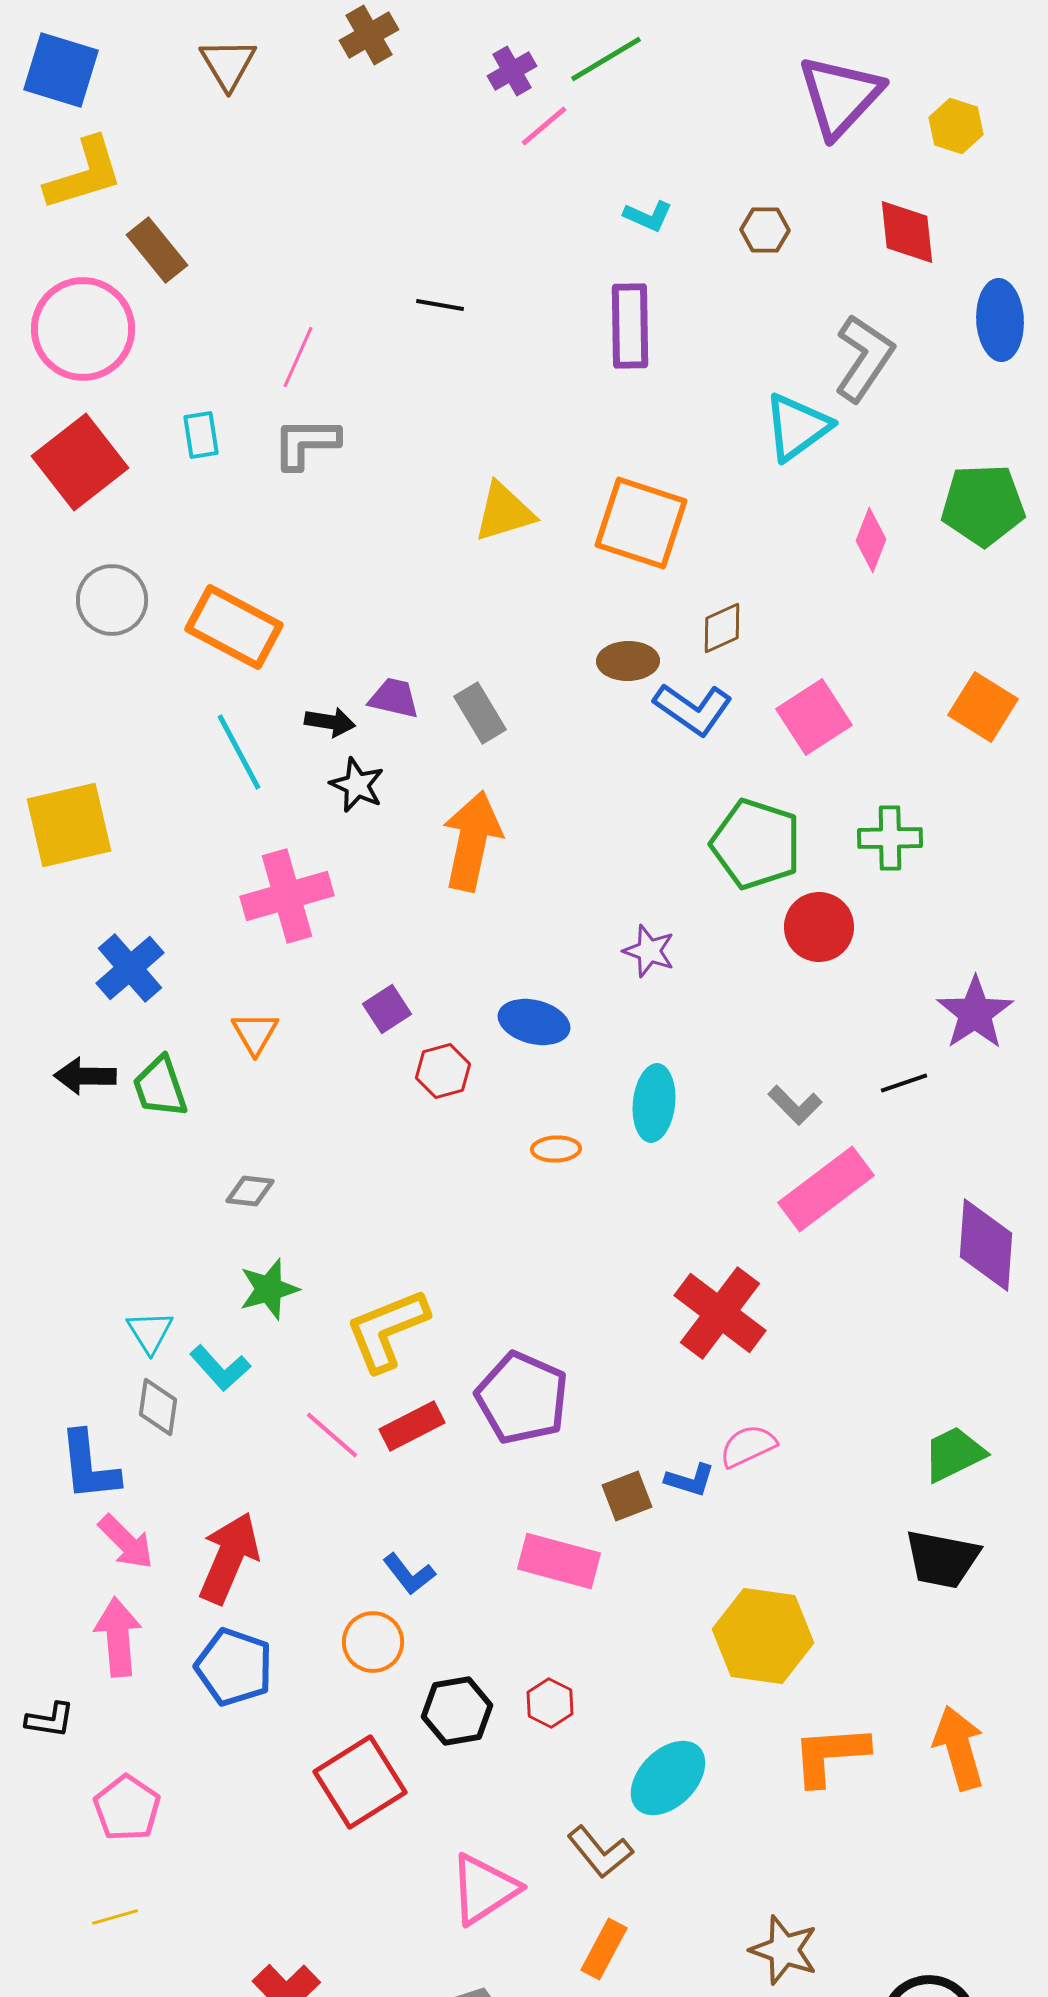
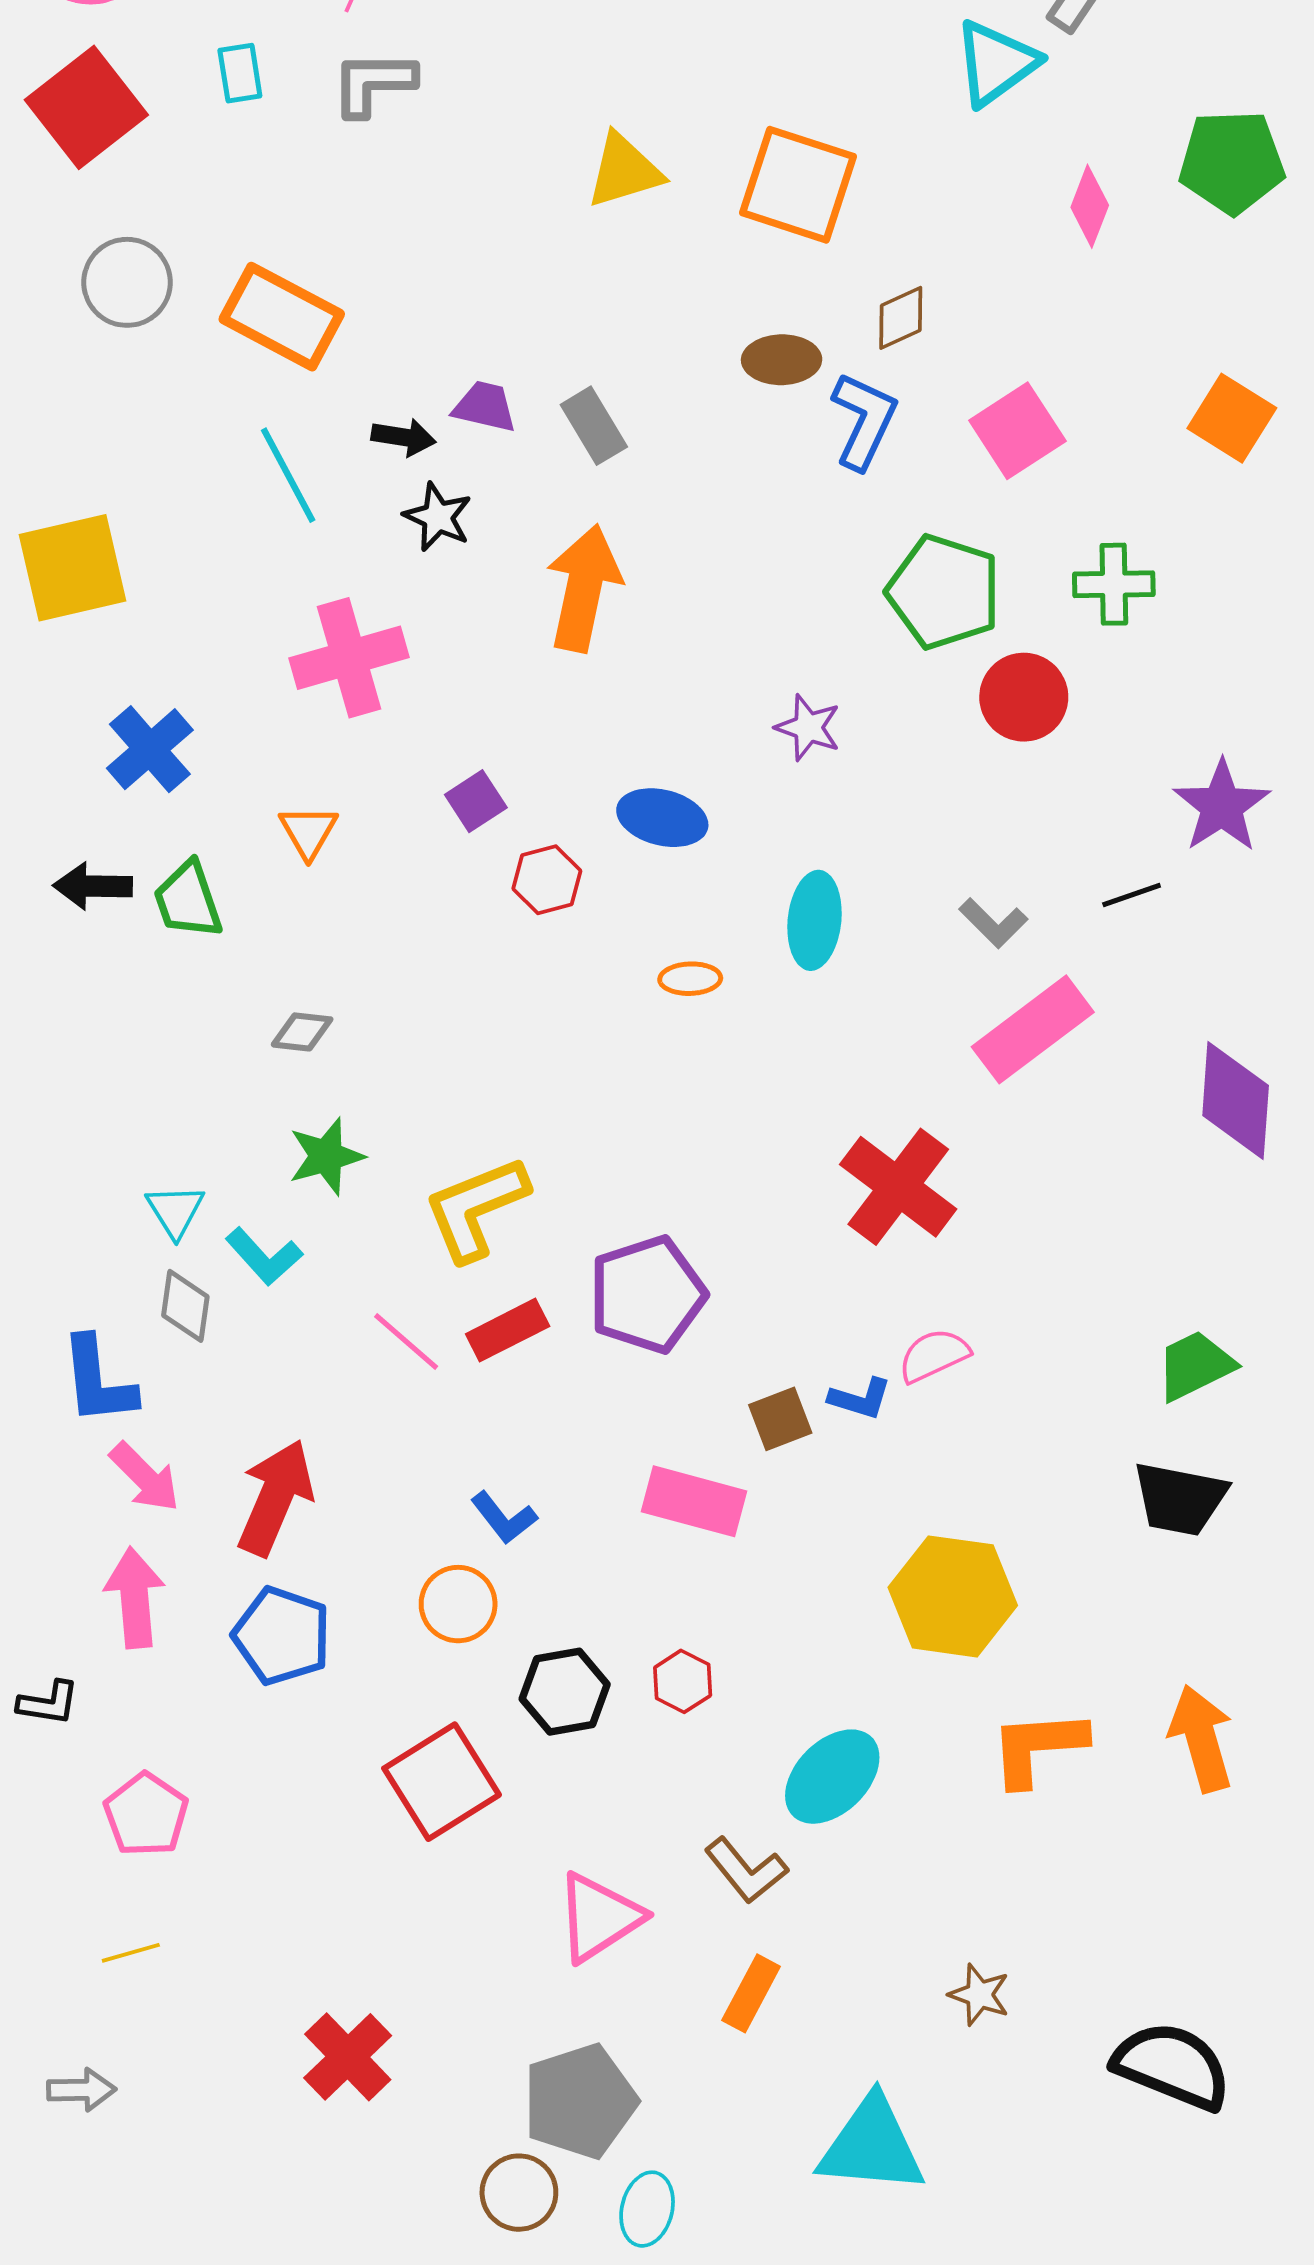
blue L-shape: (693, 709) -> (864, 421), turned -100
purple pentagon: (522, 1398) -> (647, 1295), turned 30
brown star: (784, 1950) -> (979, 1995), size x0.7

